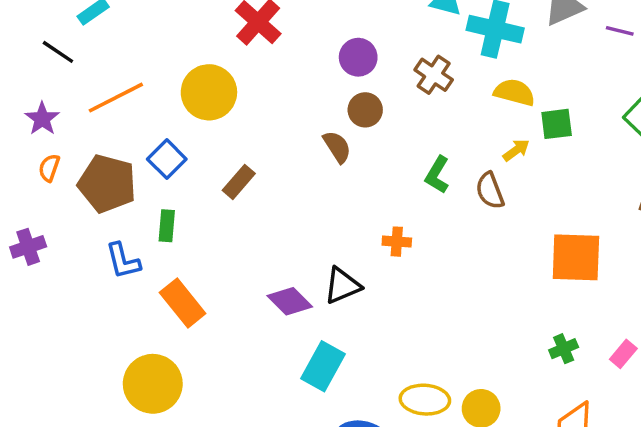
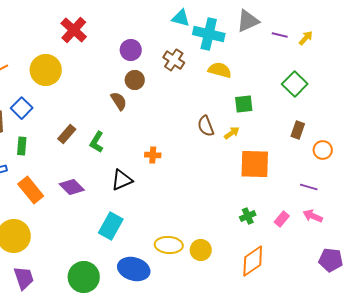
green square: (557, 124) -> (244, 104), moved
yellow arrow: (516, 150) -> (232, 133), moved
green L-shape: (437, 175) -> (97, 142), moved
brown rectangle: (239, 182) -> (67, 134), moved
purple diamond: (290, 301) -> (72, 187), moved

